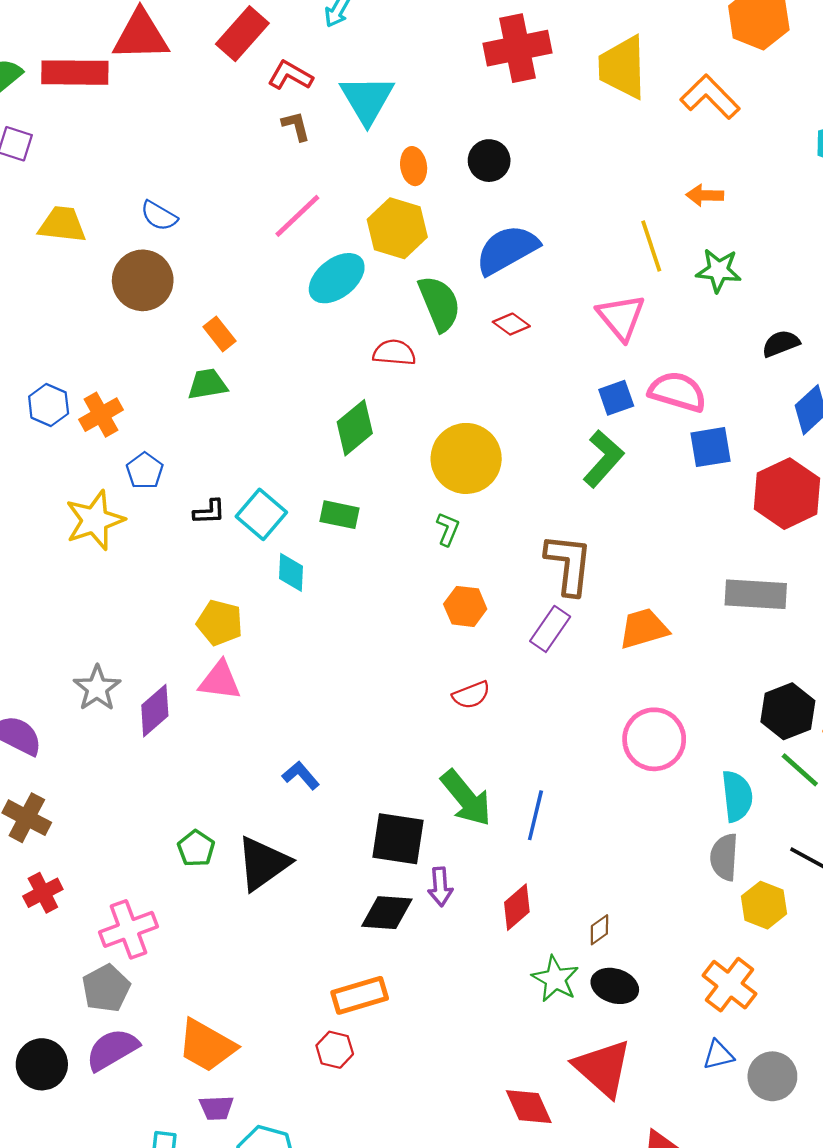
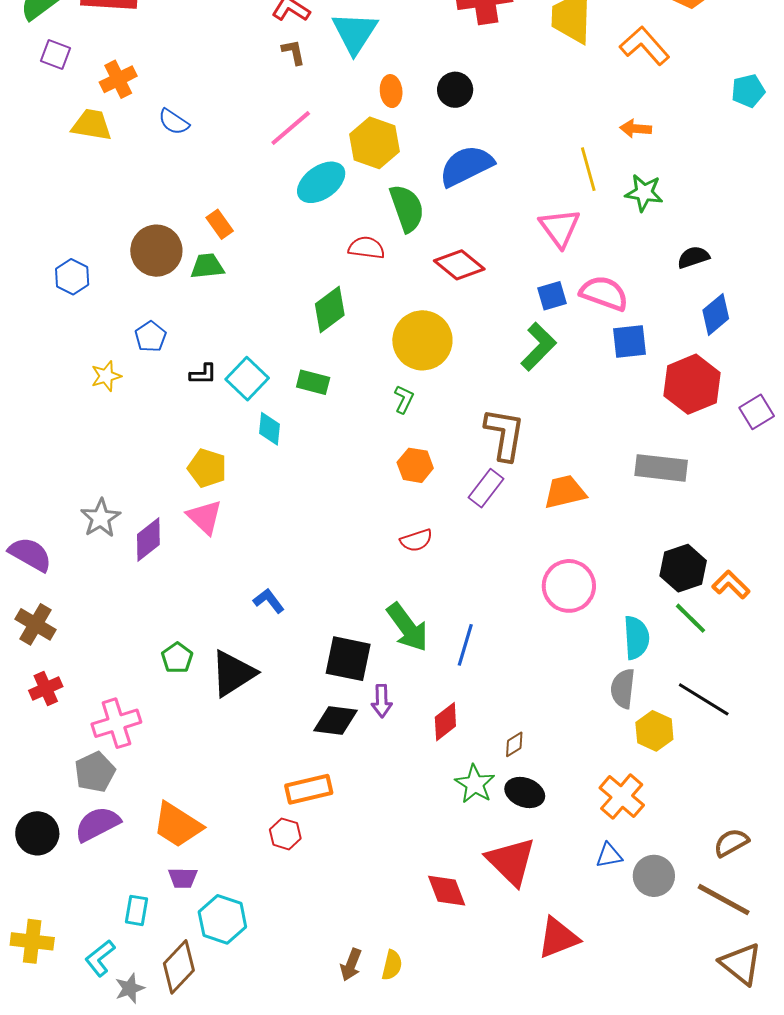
brown circle: (143, 280) -> (156, 251), moved
red diamond: (511, 324) -> (459, 265), moved, size x1.6
orange cross: (101, 415) -> (118, 79), moved
yellow star: (95, 520) -> (106, 376), size x0.6
pink triangle: (220, 681) -> (205, 517), turned 33

